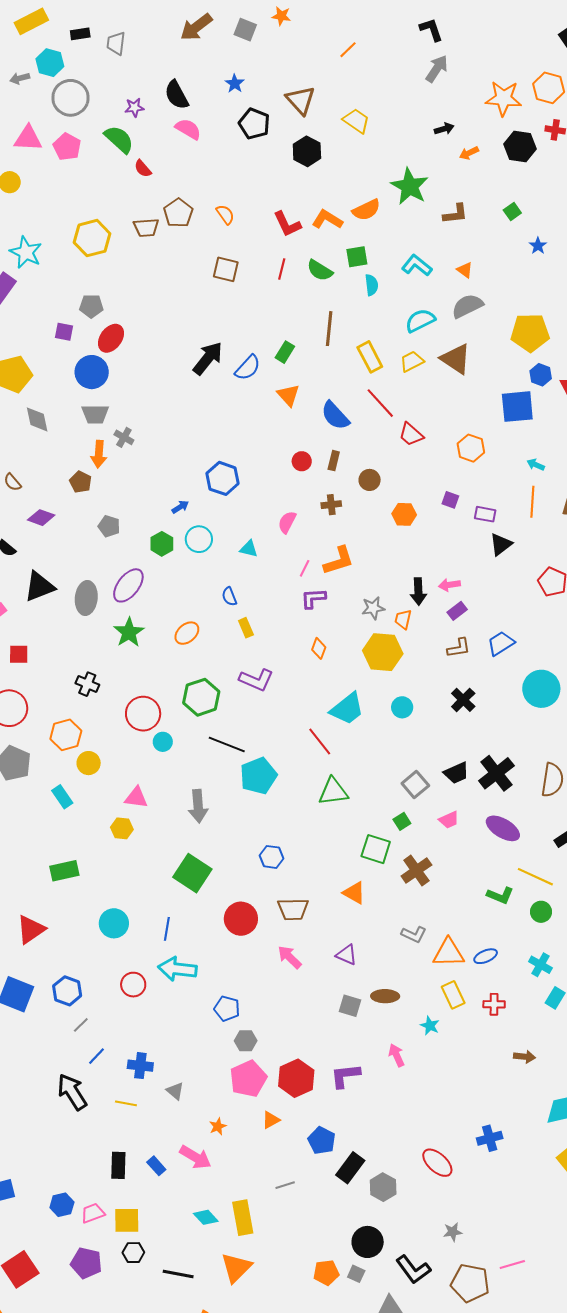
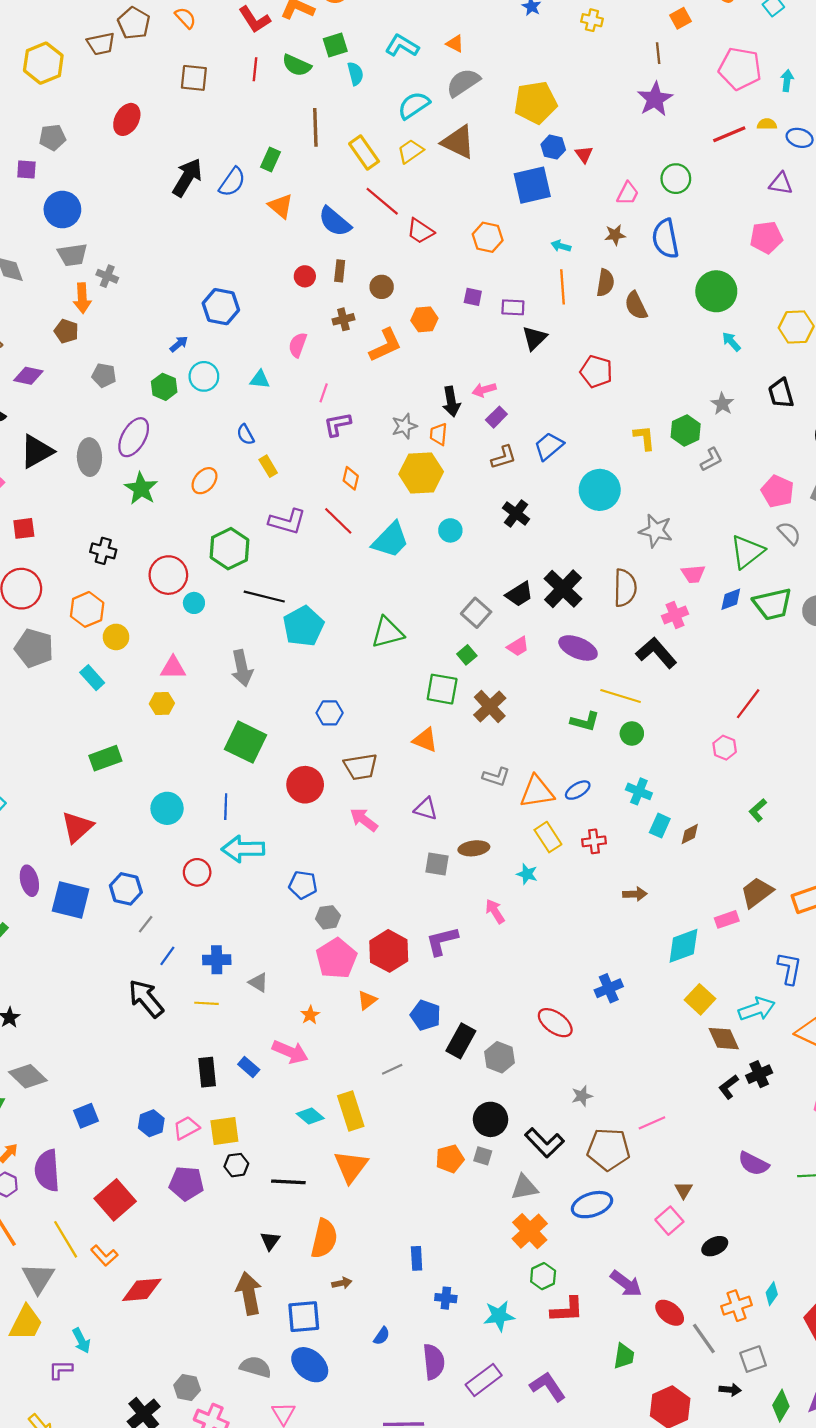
red ellipse: (111, 338) -> (127, 119), moved
orange L-shape: (339, 561) -> (385, 345), moved
red line: (320, 741) -> (338, 521), moved

